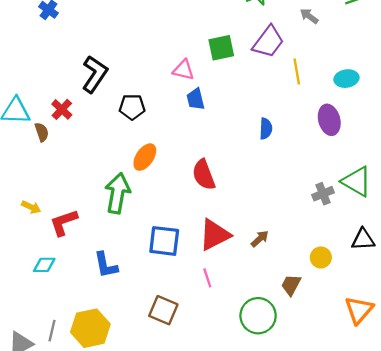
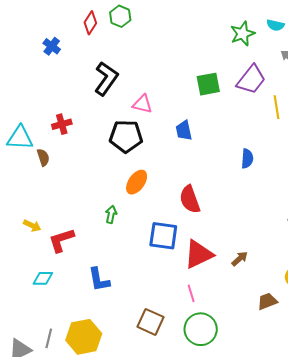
pink triangle: (184, 70) -> (142, 104), moved
black L-shape: (95, 74) -> (106, 79), moved
black pentagon: (132, 107) -> (126, 136), size x1.4
red cross: (62, 109) -> (62, 124), moved, turned 30
green arrow: (118, 193) -> (111, 214), size x0.5
blue square: (164, 241) -> (163, 236), moved
brown trapezoid: (291, 285) -> (267, 301), turned 40
green circle: (258, 316) -> (201, 329), moved

